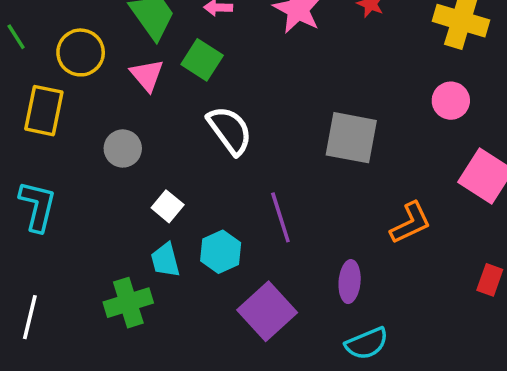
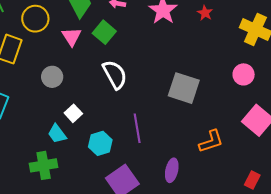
cyan trapezoid: (165, 260) -> (57, 134), moved, turned -30

